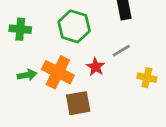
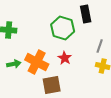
green hexagon: (74, 26) -> (63, 28), moved
gray line: (121, 51) -> (100, 46), moved, turned -40

